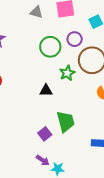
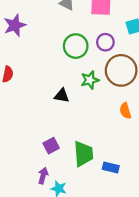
green trapezoid: (66, 122) -> (83, 154), moved
purple arrow: (43, 160) -> (43, 176), turned -120

